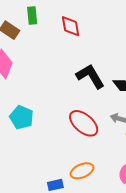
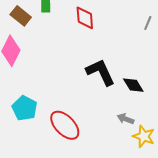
red ellipse: (84, 123) -> (65, 125), moved

